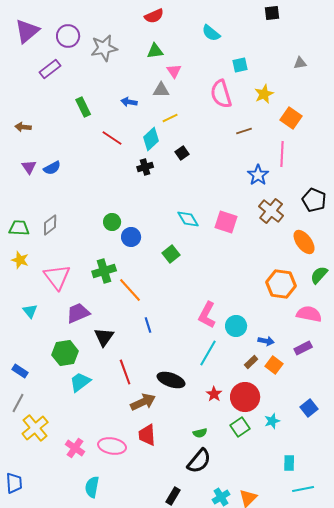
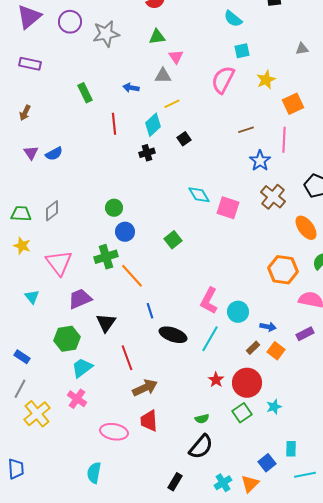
cyan semicircle: (211, 33) -> (233, 19), moved
purple rectangle: (50, 69) -> (30, 64), moved, turned 50
pink semicircle: (221, 94) -> (223, 80), turned 44
orange square: (291, 118) -> (293, 104), turned 30
brown arrow: (23, 127) -> (25, 113), turned -70
brown line: (244, 131) -> (246, 130), moved
red line: (112, 138) -> (114, 124), turned 50
cyan diamond: (188, 219) -> (199, 195), moved
blue circle: (131, 237) -> (125, 232), moved
black ellipse: (171, 380) -> (173, 335), moved
blue square: (309, 408) -> (267, 463), moved
pink cross: (75, 448) -> (77, 399), moved

